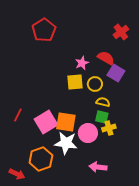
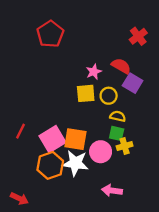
orange hexagon: (41, 159) -> (50, 165), moved

